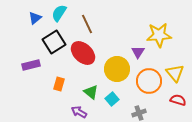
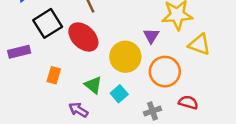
yellow triangle: (175, 73) -> (199, 44), moved, turned -30
red semicircle: (178, 100) -> (188, 102), moved

